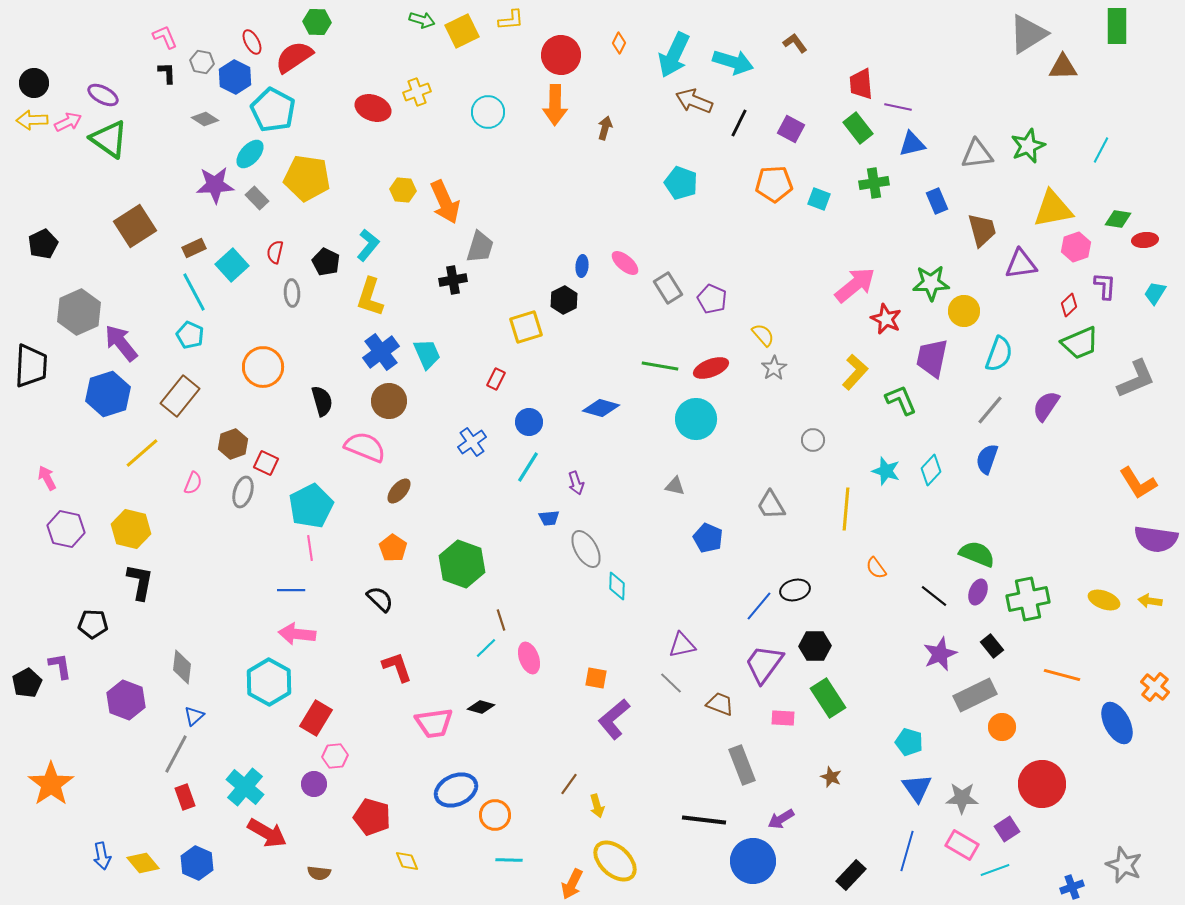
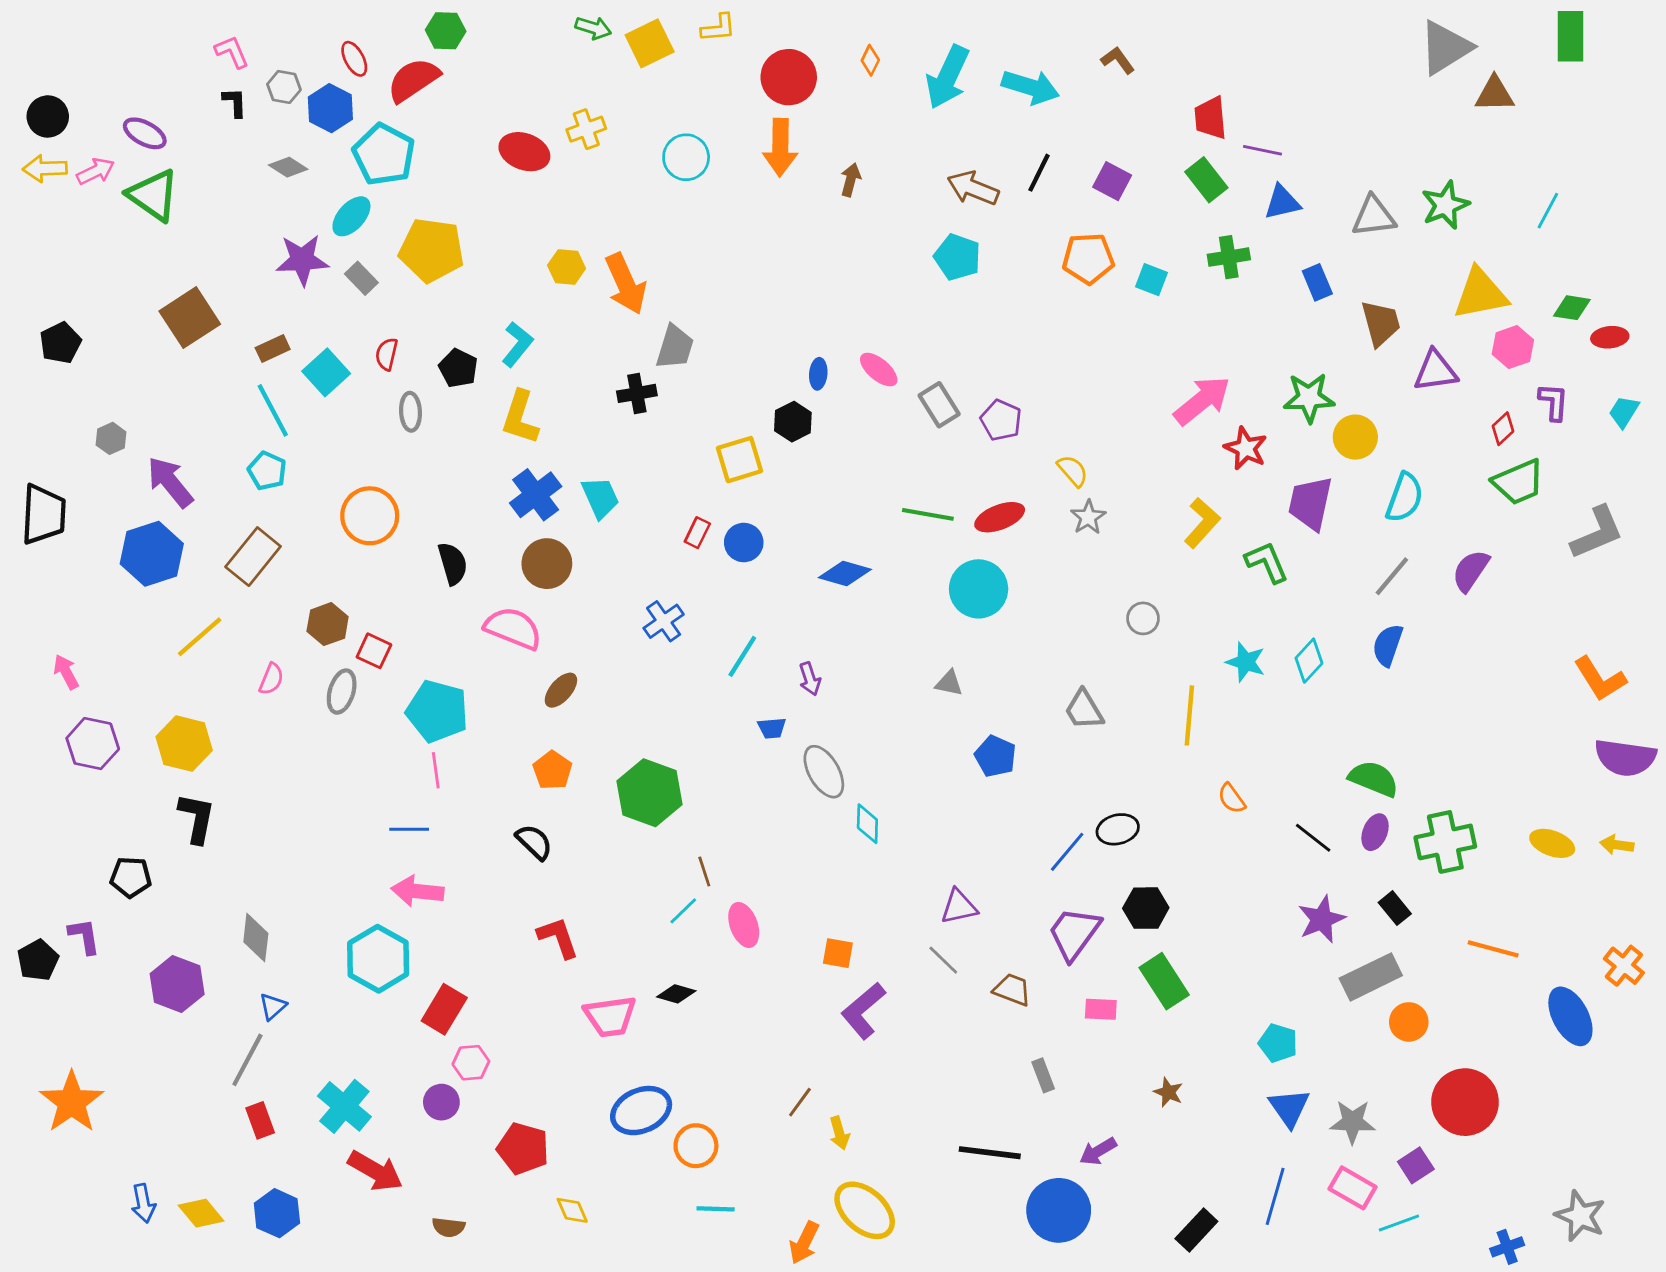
brown arrow: (694, 101) -> (973, 188), moved
gray hexagon: (79, 312) -> (111, 438), size x0.5
blue circle: (529, 422) -> (744, 543), moved
cyan pentagon: (311, 506) -> (437, 711), turned -30
gray rectangle: (742, 765) -> (1043, 1075), size x0.6

